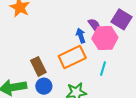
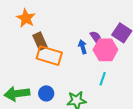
orange rectangle: (72, 57) -> (49, 56), moved, turned 40
brown rectangle: (38, 66) -> (40, 41), moved

